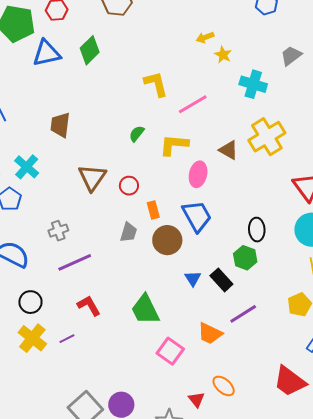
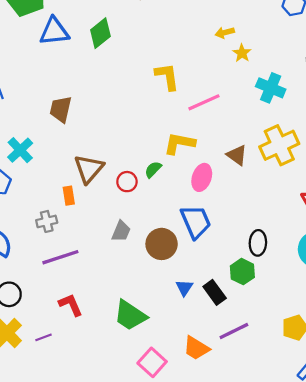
green semicircle: (137, 134) -> (153, 169), moved
orange rectangle: (153, 210) -> (69, 196), moved
green trapezoid: (145, 310) -> (130, 315), turned -36

